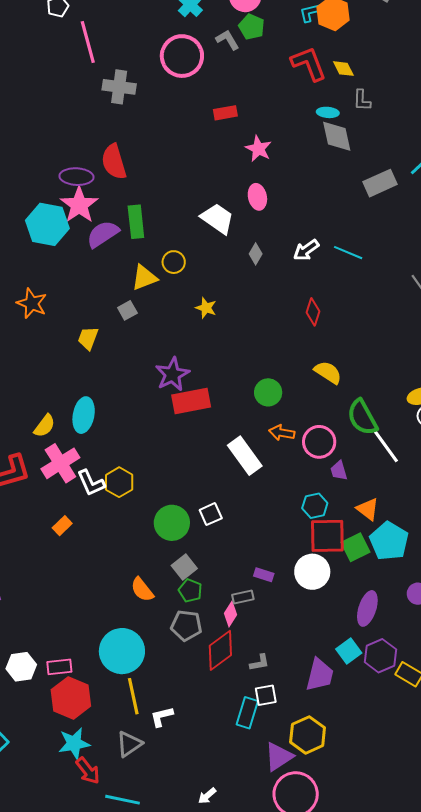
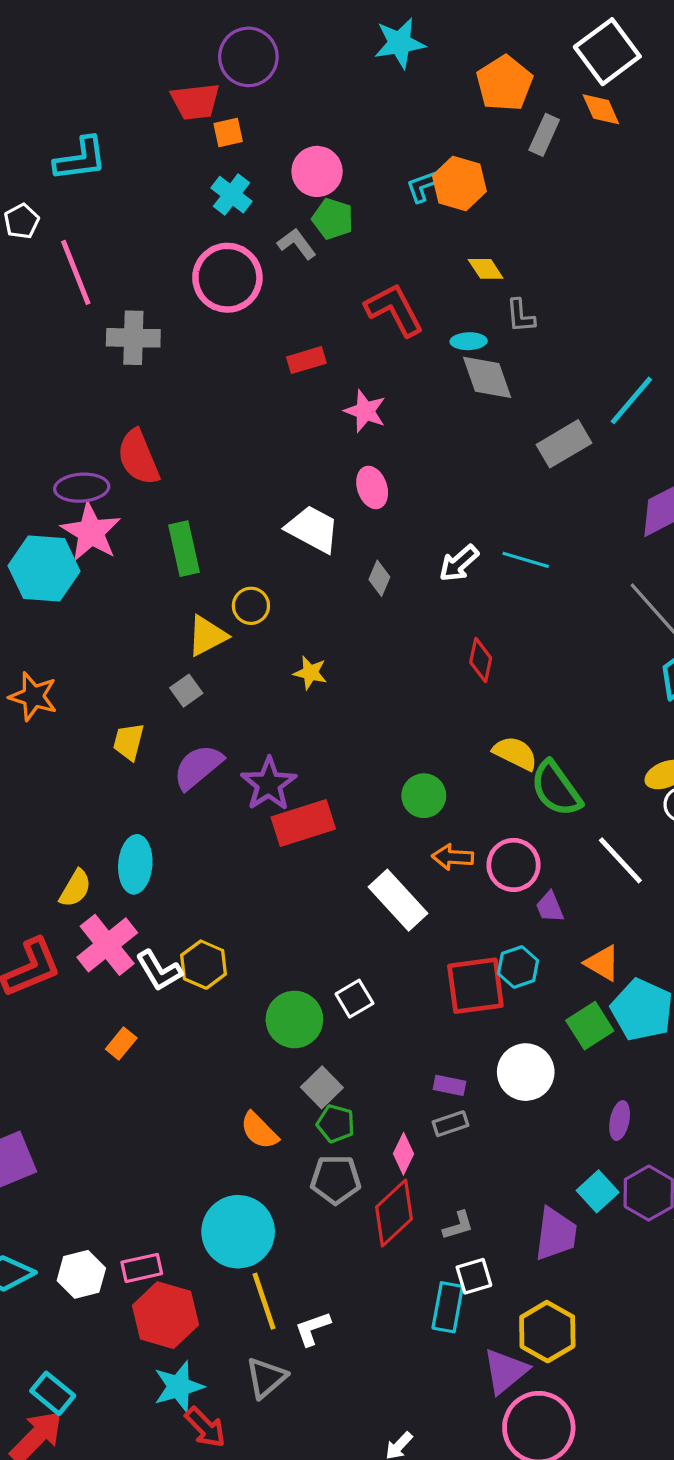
red L-shape: (309, 64) -> (394, 310), moved
purple semicircle: (103, 234) -> (198, 767), moved
green semicircle: (362, 417) -> (556, 789), moved
red square: (327, 536) -> (475, 986), moved
gray rectangle: (243, 597) -> (451, 1124), moved
purple ellipse: (367, 608) -> (620, 1121), size x0.7

